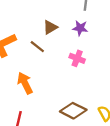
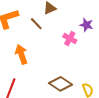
purple star: (80, 28) -> (86, 25), moved

